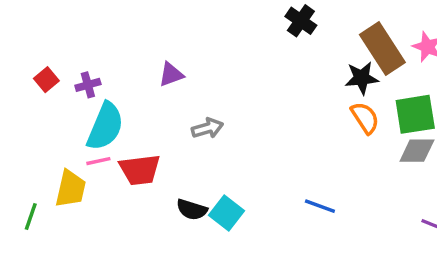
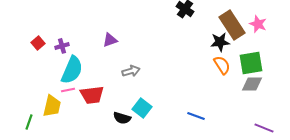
cyan square: (226, 213) -> (142, 108), moved

